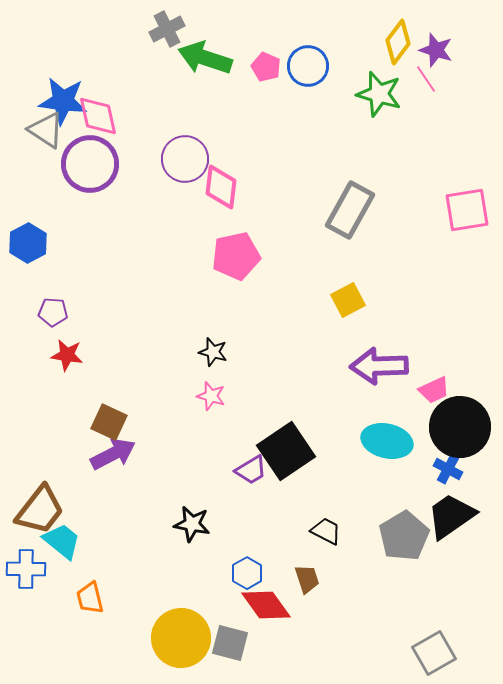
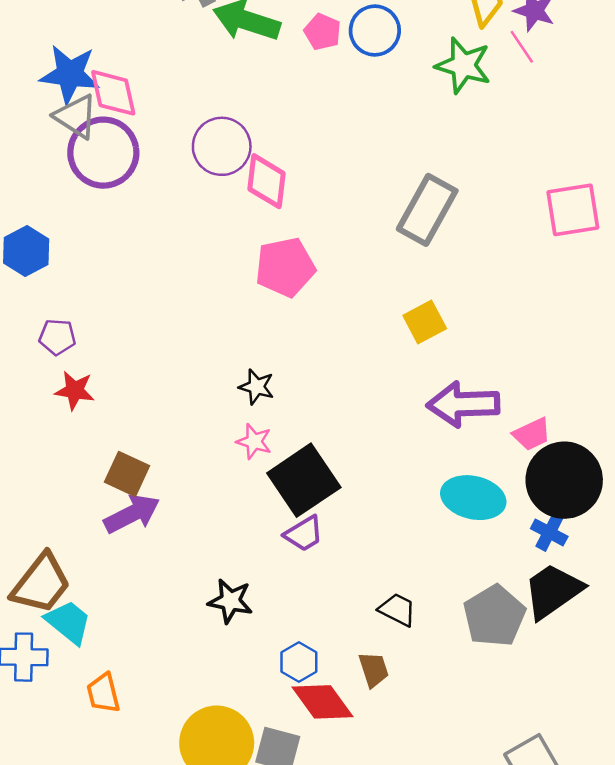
gray triangle: (46, 130) -> (76, 116), moved
black square: (286, 451) -> (304, 480), moved

